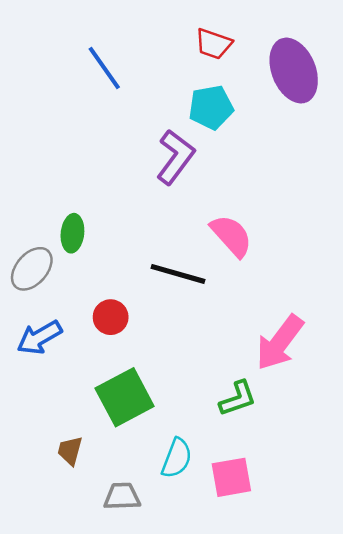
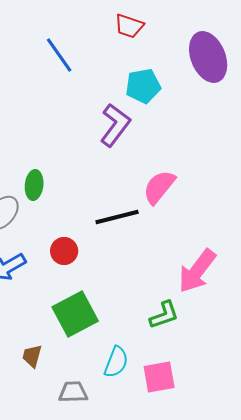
red trapezoid: (214, 44) -> (129, 26), moved
pink semicircle: (231, 236) -> (159, 187), turned -99
black line: (178, 274) -> (117, 217), turned -30

